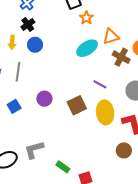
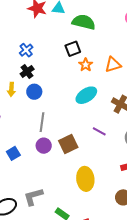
orange triangle: (111, 36) -> (113, 65), moved
gray line: (18, 72) -> (42, 122), moved
brown square: (77, 105) -> (68, 144), moved
yellow ellipse: (105, 112) -> (85, 179), moved

